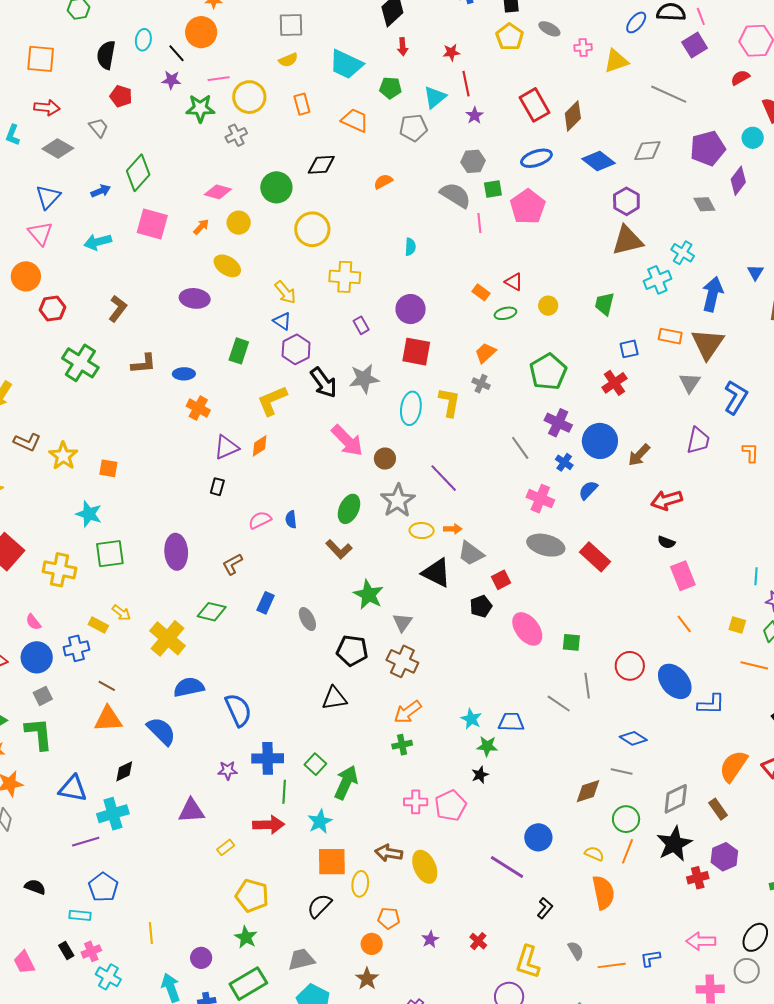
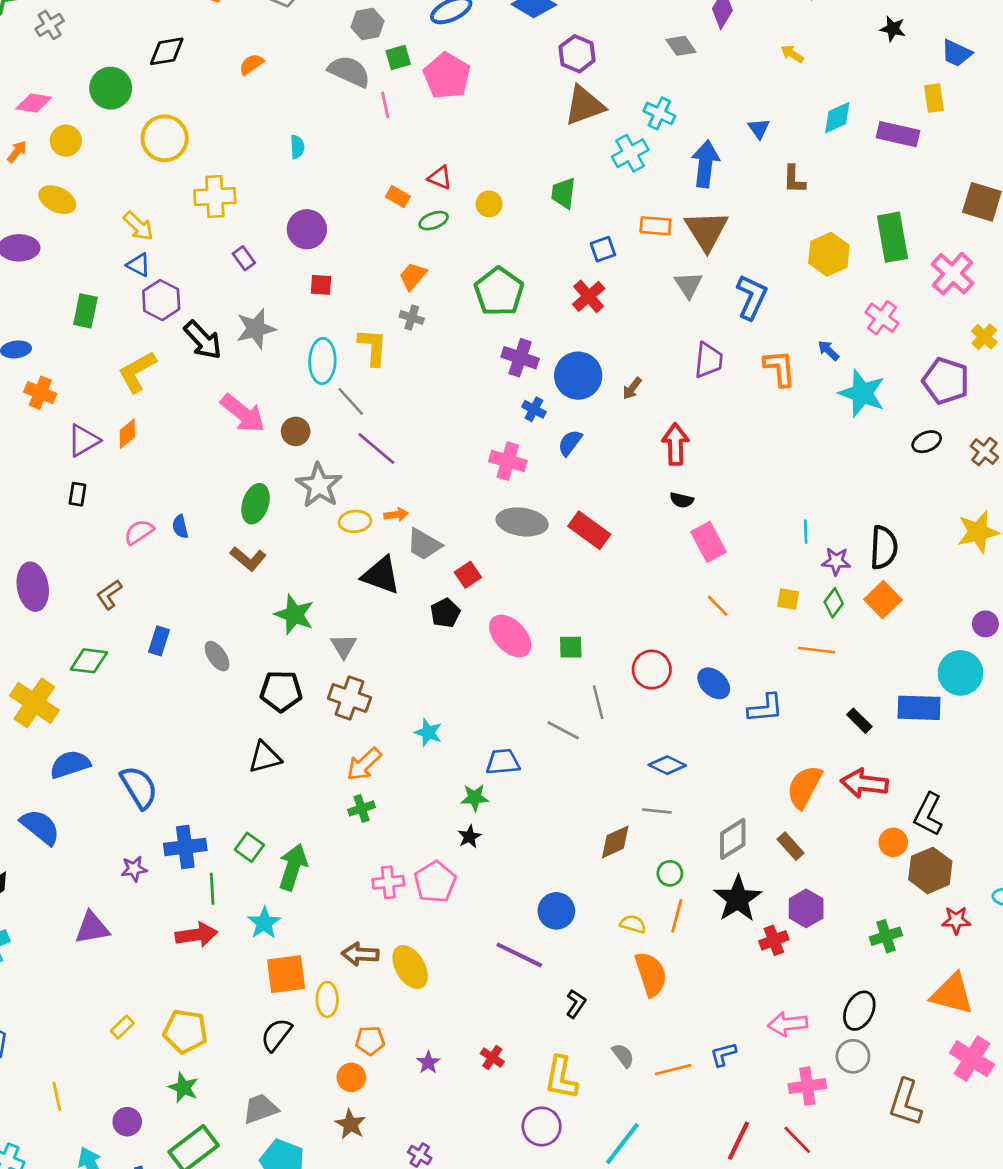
red square: (416, 352) -> (321, 285), size x0.6
gray line: (520, 448) -> (351, 401), moved
orange L-shape: (750, 453) -> (780, 368), size x1.4
brown arrow: (639, 455) -> (632, 388), size x0.7
red arrow: (667, 500) -> (676, 444), turned 112
blue ellipse: (675, 681) -> (714, 683), size x0.7
cyan star: (471, 719) -> (428, 733), moved
green circle: (626, 819) -> (670, 873), size x0.7
yellow rectangle: (226, 847) -> (122, 1027), moved

